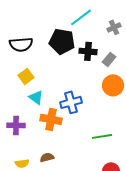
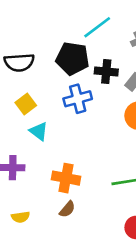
blue cross: (71, 102) -> (78, 99), moved
orange cross: (51, 119) -> (66, 178), moved
brown semicircle: (47, 157) -> (67, 209), moved, turned 144

